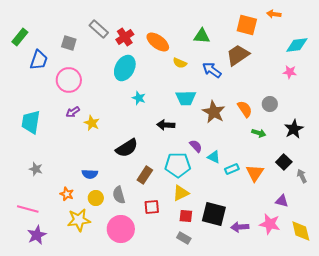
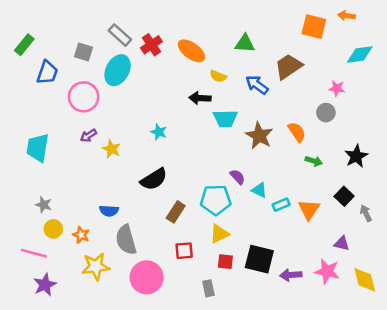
orange arrow: (274, 14) -> (347, 16), moved
orange square: (247, 25) -> (314, 27), moved
cyan ellipse: (125, 68) -> (118, 70), moved
pink star: (290, 72) -> (337, 88), moved
cyan star: (139, 98) -> (159, 132), moved
gray circle: (270, 104) -> (326, 113), moved
black arrow: (166, 125) -> (200, 98), moved
gray semicircle: (119, 195) -> (126, 240), moved, size x1.4
yellow circle: (96, 198) -> (53, 229), moved
gray rectangle: (184, 238) -> (208, 288), moved, turned 48

